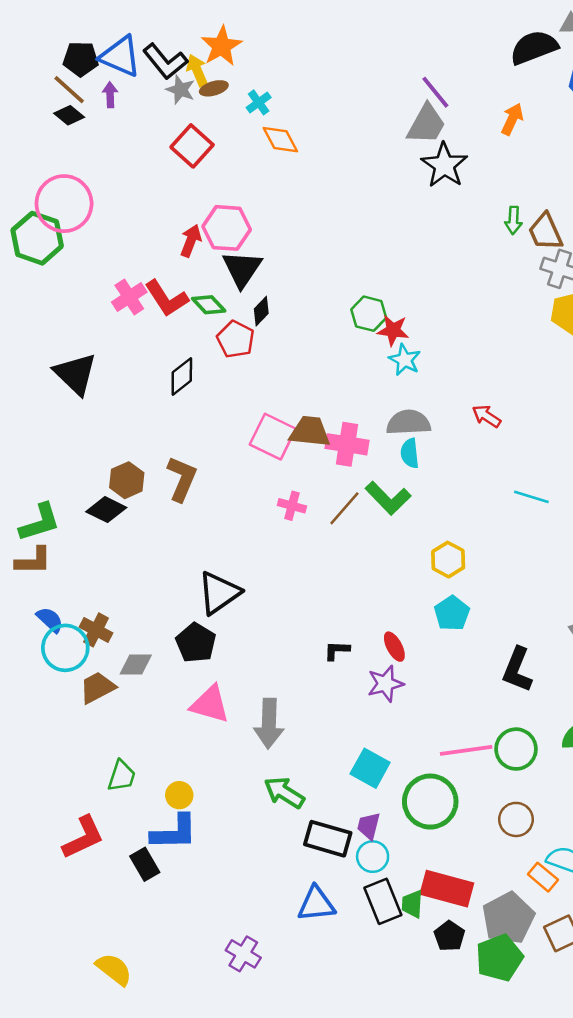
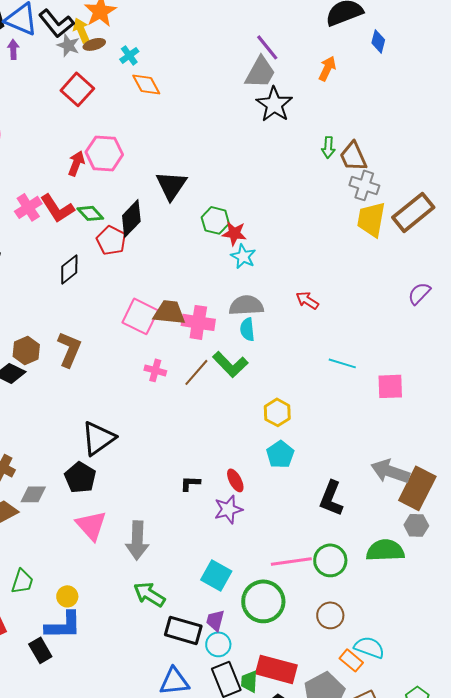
black triangle: (242, 269) -> (171, 185), moved
black diamond: (261, 311) -> (131, 218), size x1.6
pink triangle: (210, 704) -> (91, 525), turned 32

